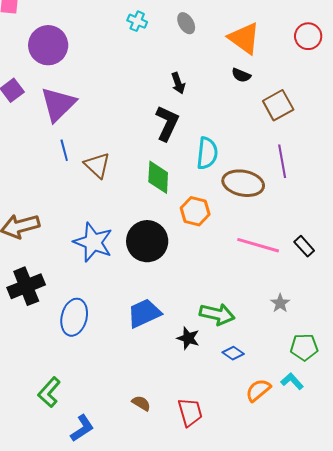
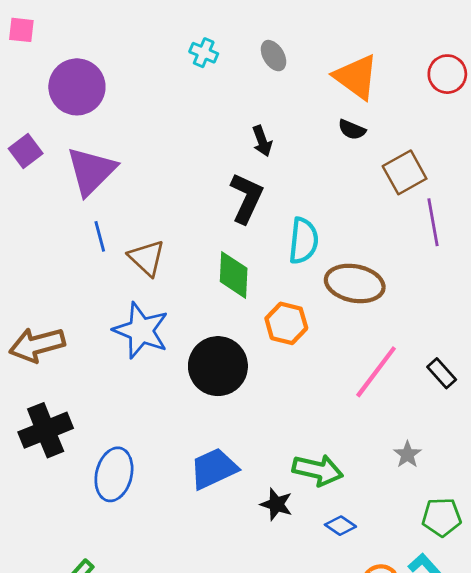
purple line: (282, 161) -> (433, 222), moved
blue star: (93, 242) -> (141, 330), moved
pink line: (258, 245) -> (376, 372), turned -69

